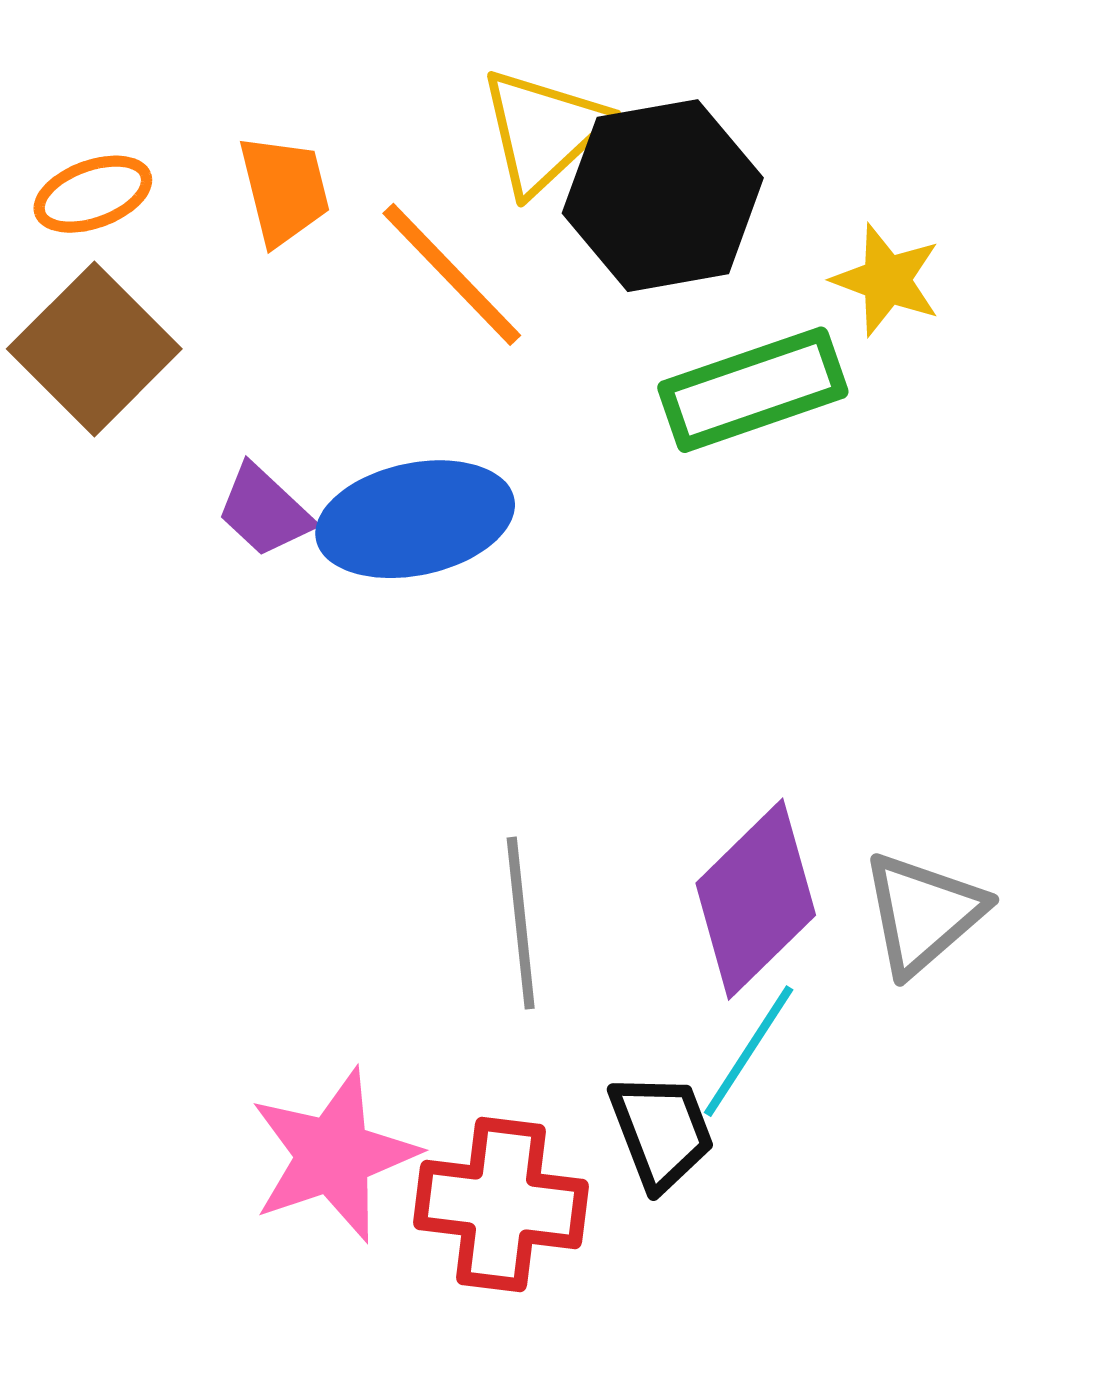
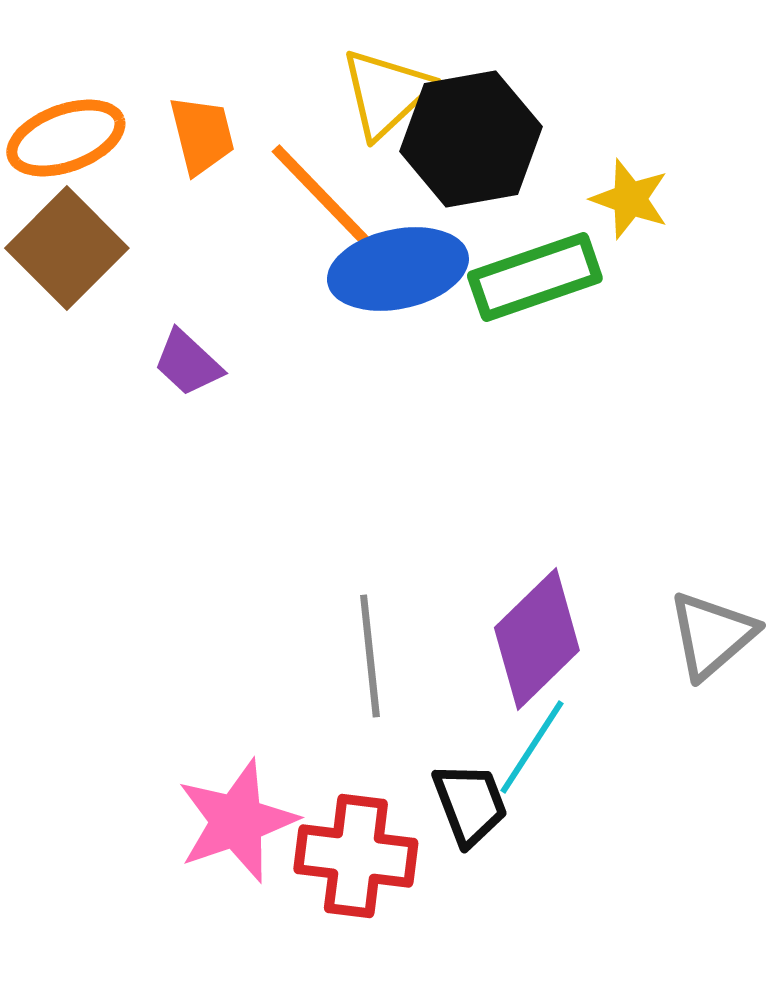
orange ellipse: (93, 194) -> (66, 138), size x1.4
blue ellipse: (415, 519) -> (398, 269), moved
gray triangle: (923, 913) -> (712, 635), moved

